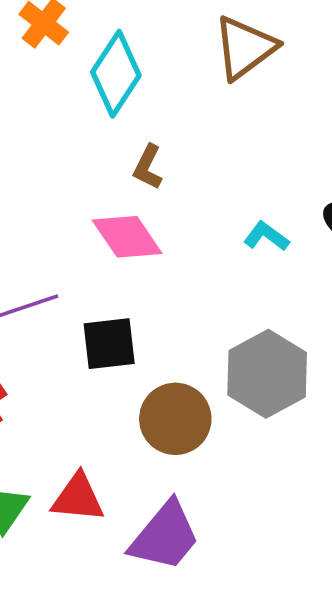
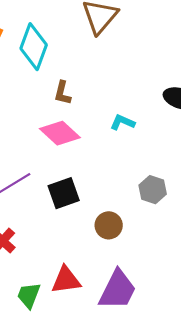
cyan L-shape: (266, 236) -> (122, 122), moved
gray hexagon: (267, 374) -> (153, 190), size x0.6
brown circle: (175, 419) -> (109, 225), size x0.7

